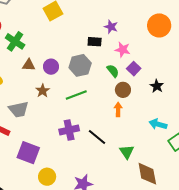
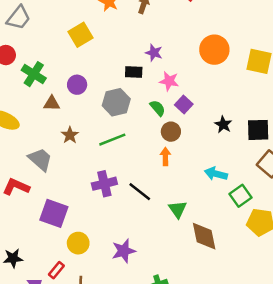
purple circle: (51, 67) -> (77, 85), moved
black star: (157, 86) -> (223, 125), moved
gray trapezoid: (19, 109) -> (40, 159), turned -125

